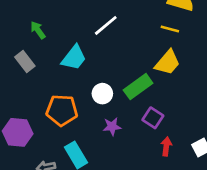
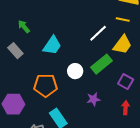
white line: (106, 25) -> (98, 33), moved
purple square: (153, 118) -> (126, 82), moved
purple star: (112, 126) -> (93, 99), moved

